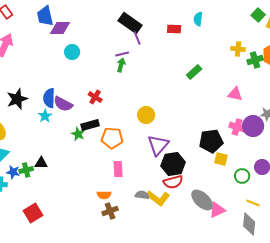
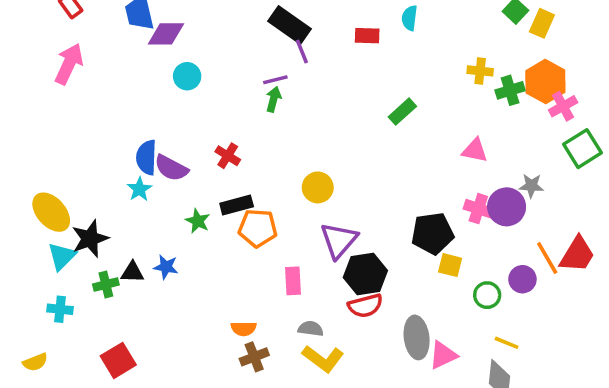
black star: (17, 99) -> (90, 239), moved
black rectangle: (90, 125) -> (237, 205), moved
pink rectangle: (118, 169) -> (293, 281), moved
blue star: (13, 172) -> (166, 267), moved
yellow L-shape: (158, 198) -> (323, 359), moved
gray ellipse: (202, 200) -> (417, 337), turned 40

